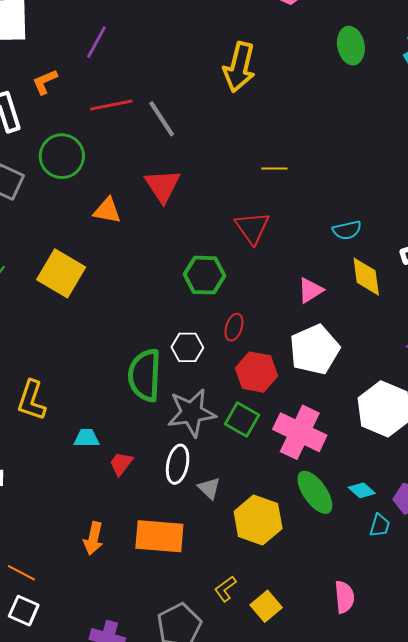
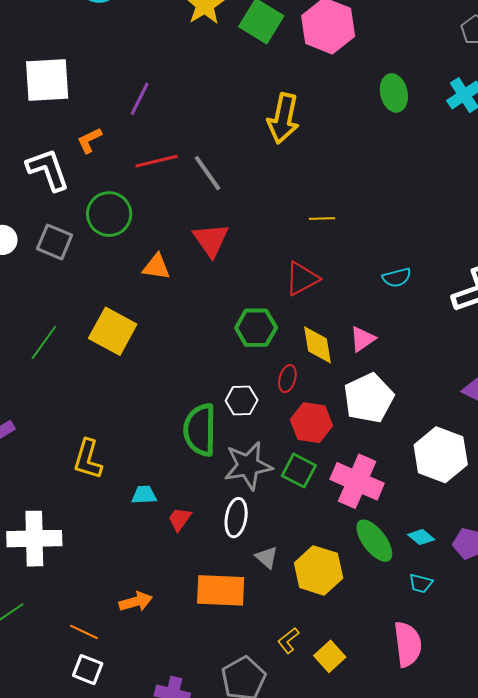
red triangle: (252, 228) -> (302, 279), turned 39
yellow diamond: (366, 277) -> (317, 345), moved
gray triangle: (209, 488) -> (267, 557), moved
cyan trapezoid: (380, 525) -> (421, 583), moved, turned 90
orange arrow: (93, 538) -> (136, 602), moved, turned -116
pink semicircle: (344, 597) -> (408, 644), size x1.4

